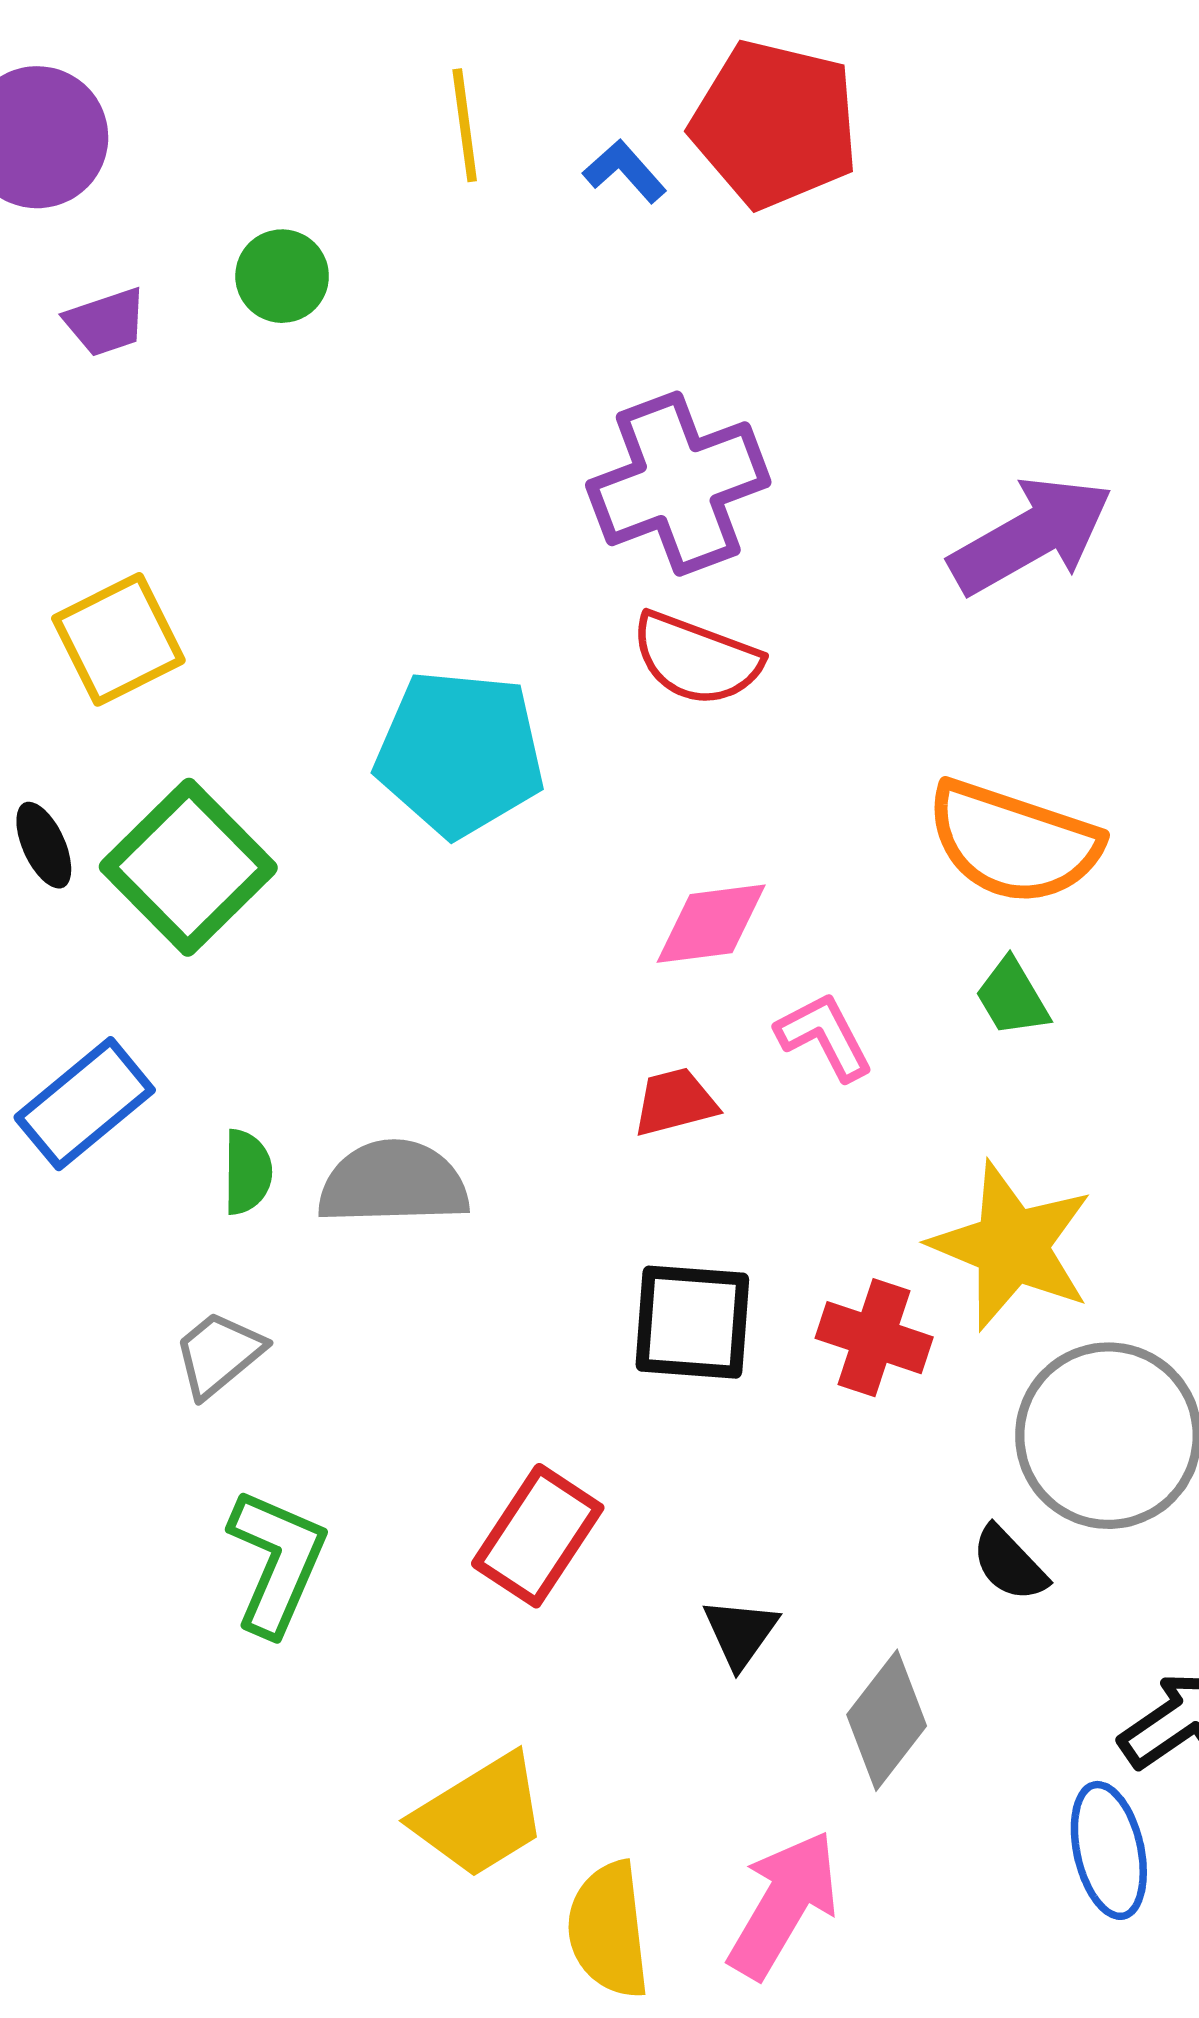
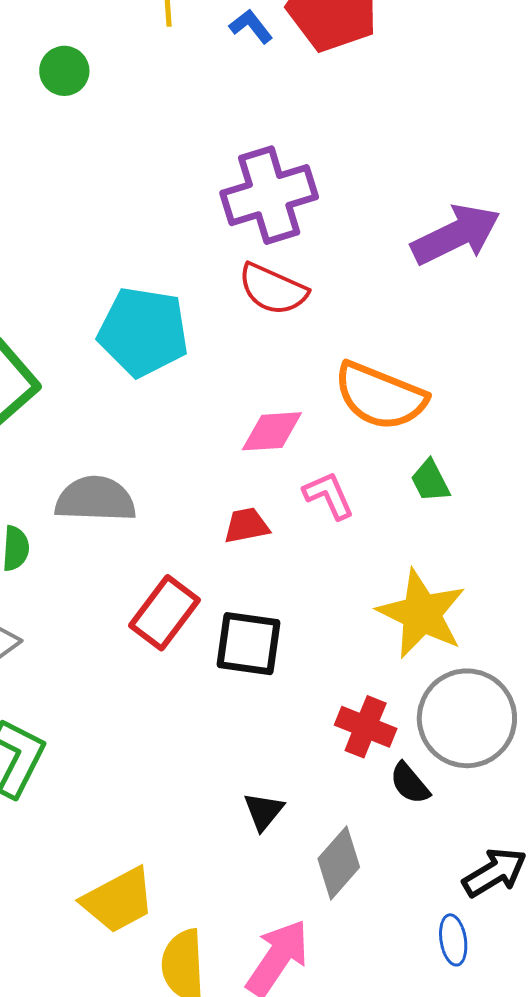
orange semicircle: (1013, 842) -> (380, 396), moved
gray semicircle: (393, 1183) -> (95, 499), moved
red cross: (874, 1338) -> (366, 727), moved
red rectangle: (538, 1536) -> (164, 613), moved
blue ellipse: (1109, 1850) -> (453, 940), size x0.7

